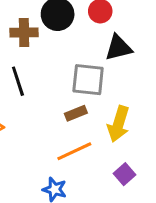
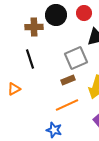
gray square: (88, 80) -> (76, 58), turned -30

